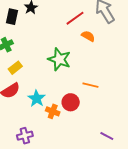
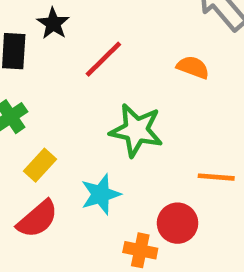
red line: (75, 18) -> (103, 59), moved
cyan star: (37, 98) -> (101, 194), moved, turned 30

